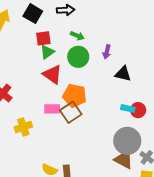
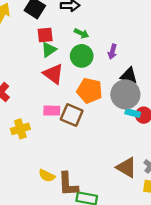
orange pentagon: (75, 96) -> (90, 91), moved
brown square: (71, 112) -> (72, 115), turned -35
gray circle: (127, 141) -> (125, 94), moved

